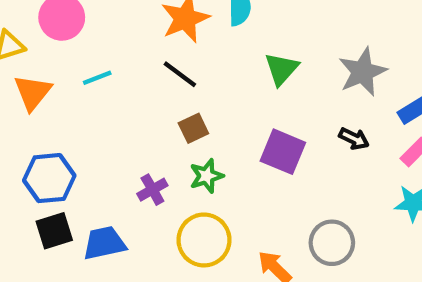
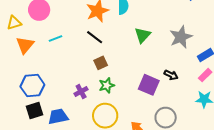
black arrow: (354, 139) -> (171, 75), moved
purple square: (283, 152) -> (149, 85), moved

